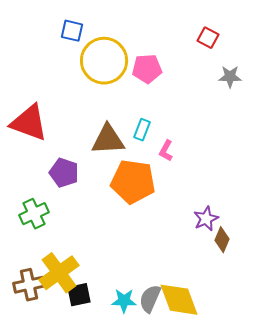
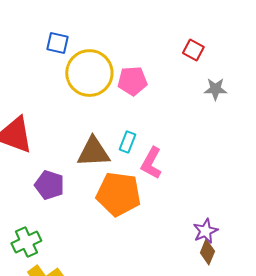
pink L-shape: (166, 151) -> (151, 163), size x1.5
green cross: (34, 214) -> (26, 242), moved
purple star: (206, 219) -> (205, 231), moved

